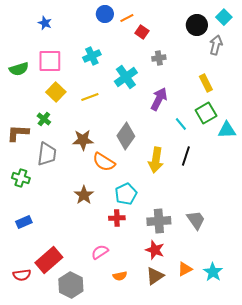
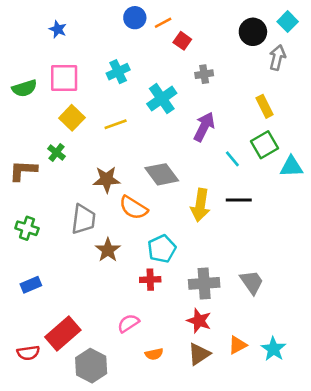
gray diamond: (126, 136) -> (162, 174), turned -72
gray trapezoid: (47, 154) -> (83, 219), moved
black line: (186, 156) -> (239, 200), turned 72

